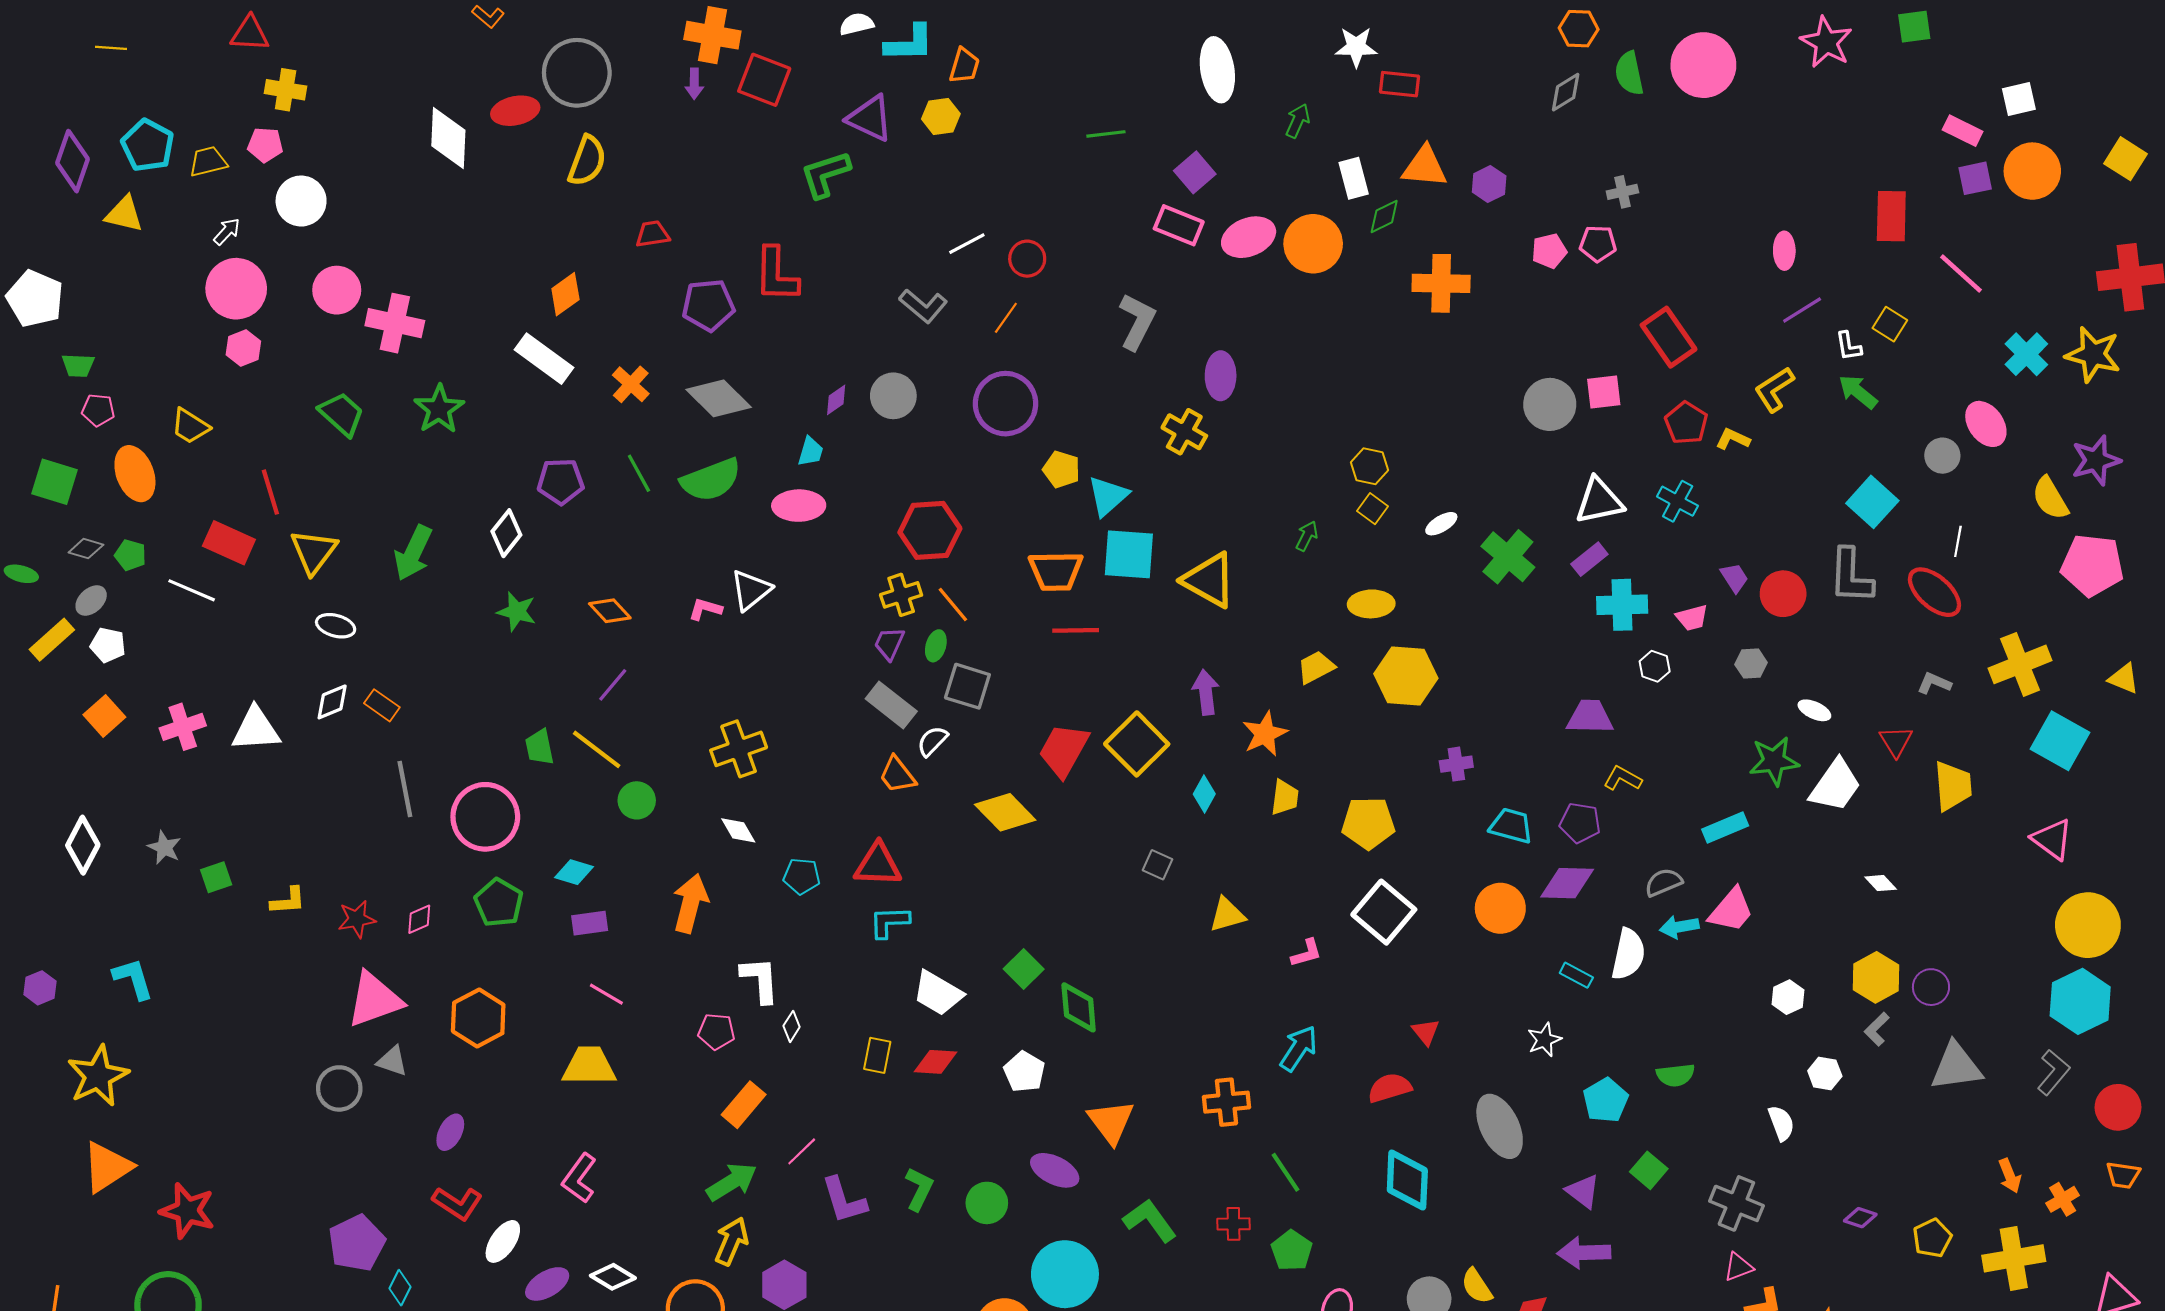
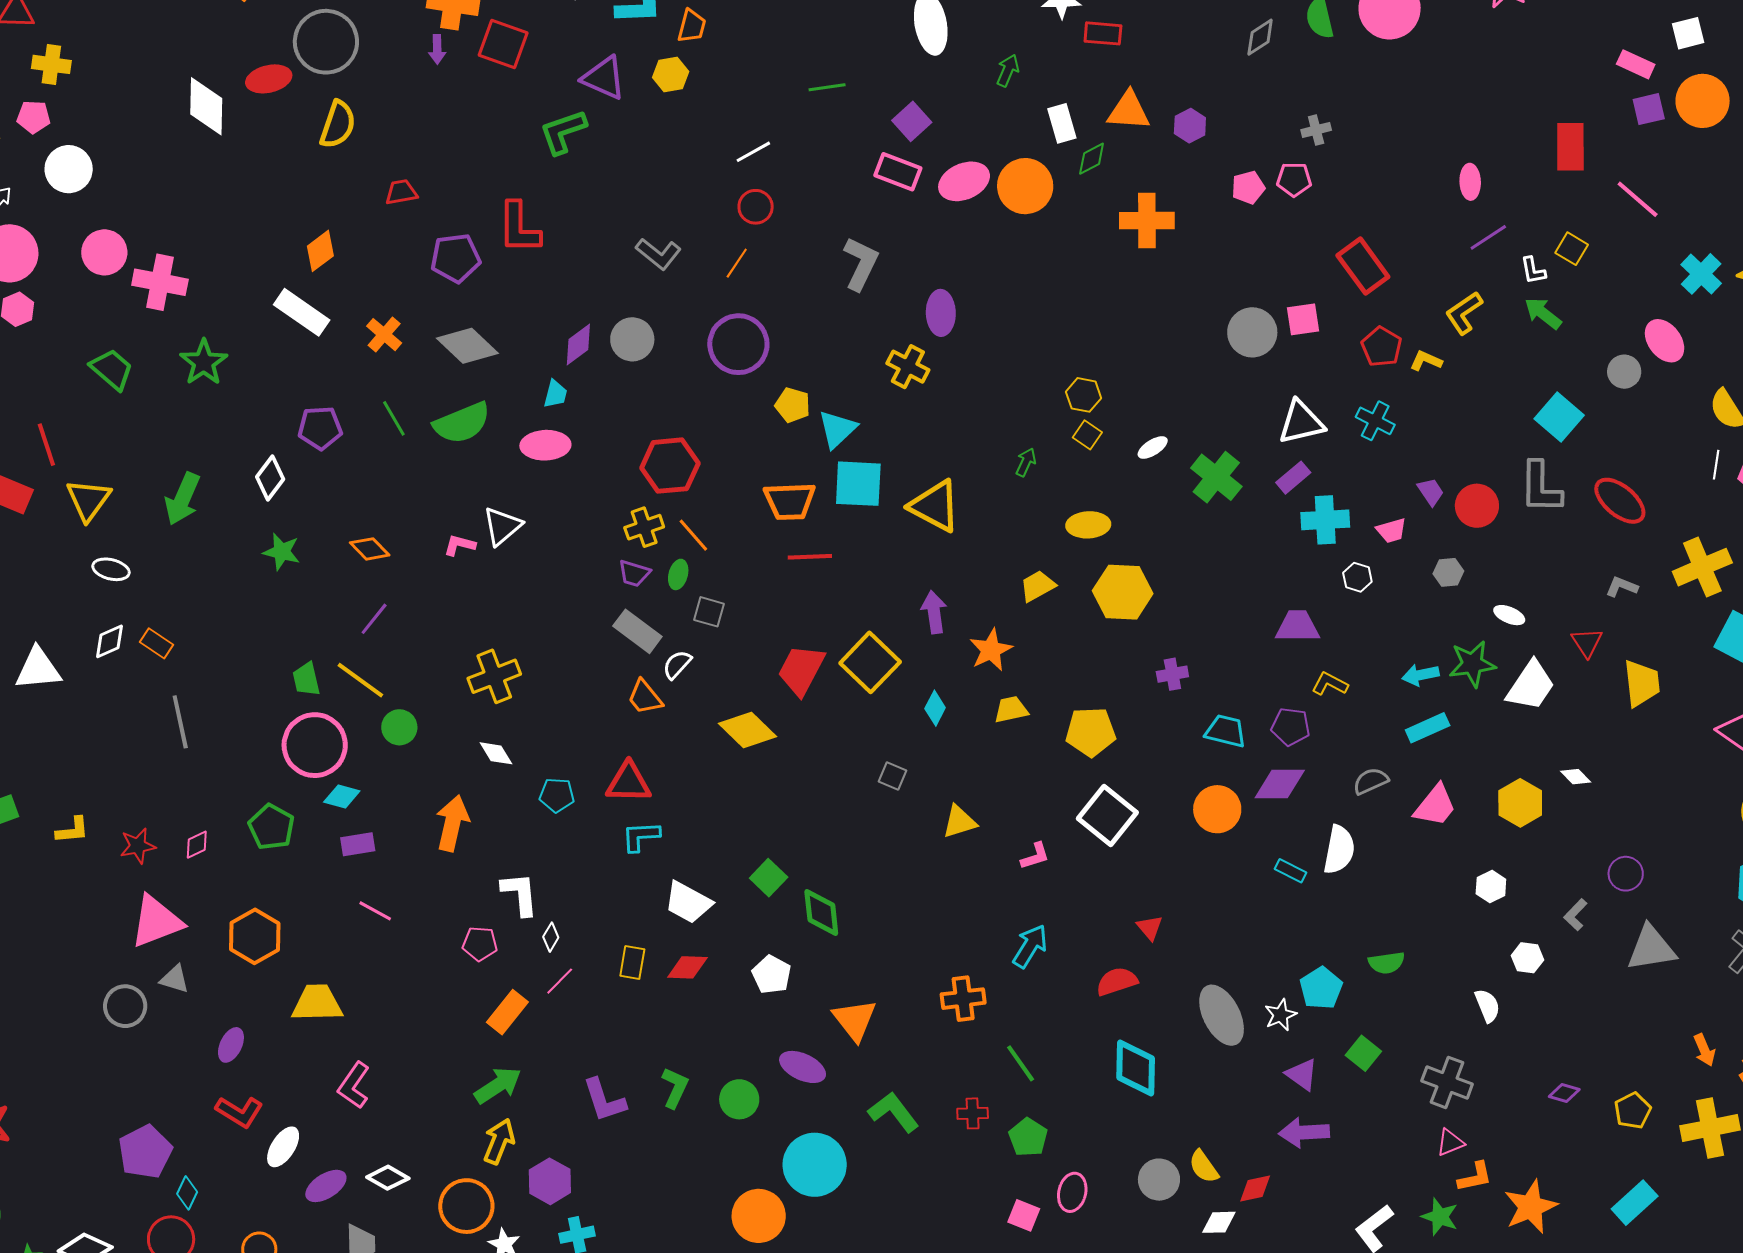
white line: (967, 244) -> (753, 152), moved
purple diamond: (836, 400) -> (578, 344), size x1.4
white line: (1958, 541) -> (1716, 465), moved
purple trapezoid: (889, 644) -> (634, 573), turned -96
gray square: (967, 686) -> (709, 612), size x0.7
yellow trapezoid: (1285, 797) -> (1011, 710), turned -108
pink circle: (485, 817) -> (315, 745), moved
cyan arrow: (1679, 927) -> (1420, 675), moved
yellow hexagon: (1876, 977) -> (1520, 803), moved
white star: (1544, 1040) -> (1281, 1015), moved
yellow trapezoid: (589, 1066) -> (317, 1003), moved
pink line: (802, 1151) -> (560, 981), moved

